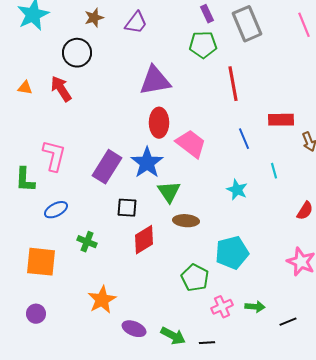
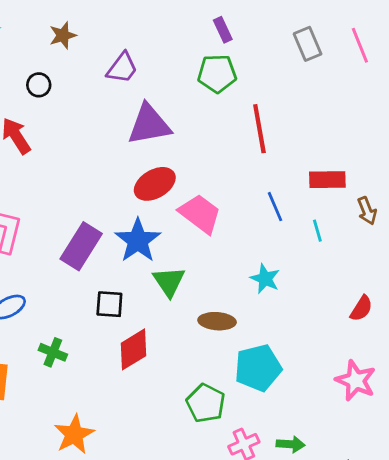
purple trapezoid: (136, 23) -> (122, 68), moved
gray rectangle: (247, 24) -> (308, 44), moved, size x0.7
black circle: (77, 53) -> (39, 85), size x0.6
red ellipse: (159, 123) -> (155, 184), turned 60
cyan line: (274, 171) -> (317, 231), moved
brown ellipse: (186, 221) -> (217, 321), moved

